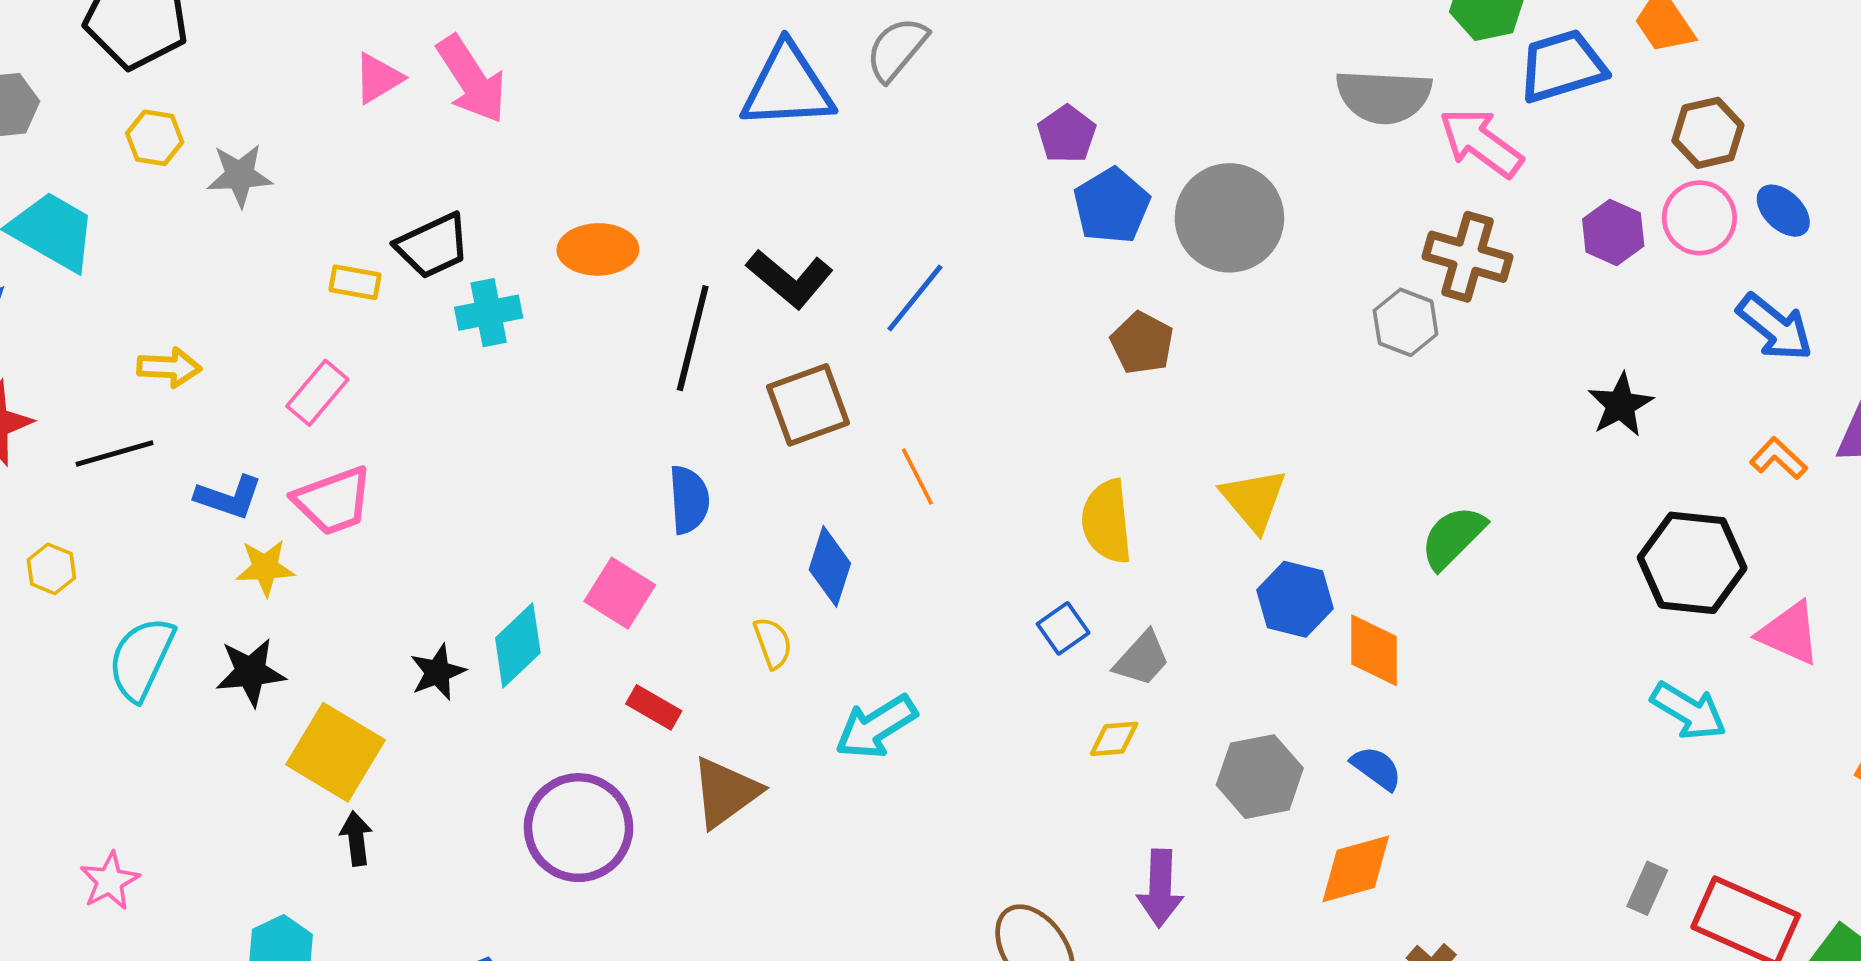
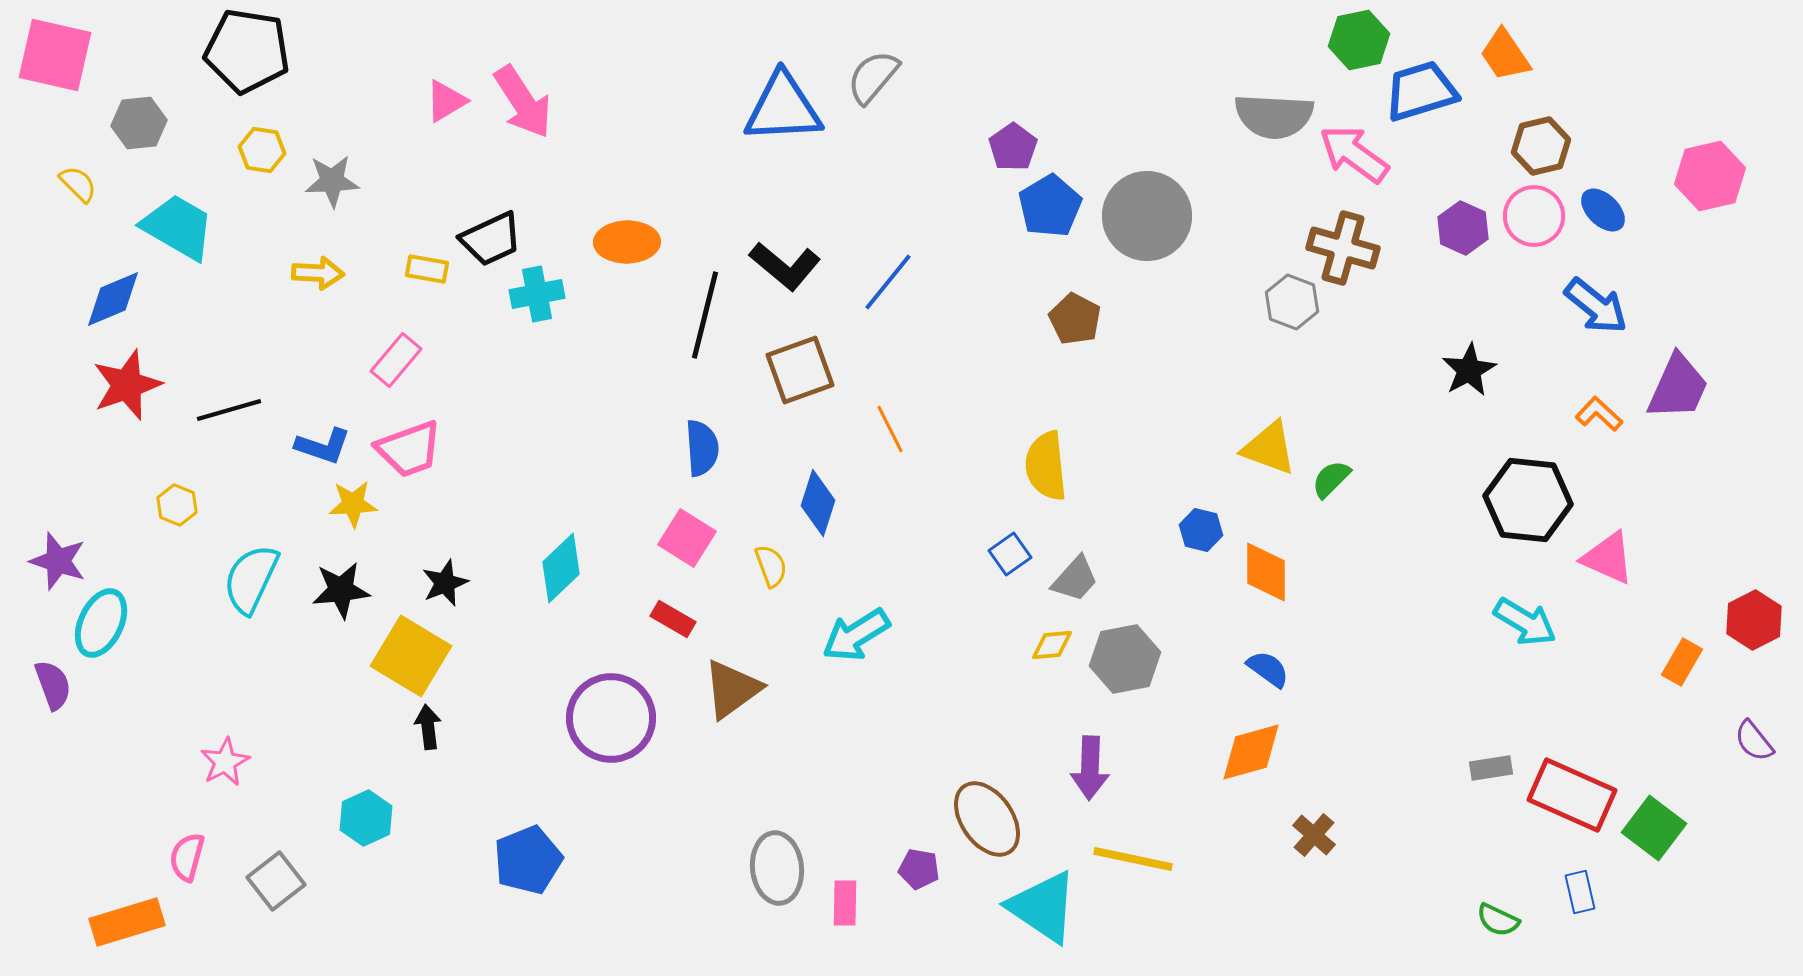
yellow arrow: (169, 367) -> (318, 273), moved
yellow triangle: (1254, 500) -> (1269, 448), moved, turned -30
green semicircle: (1453, 537) -> (1331, 479), size x0.7
pink square: (620, 593) -> (687, 538), moved
blue hexagon: (1295, 599) -> (1201, 530), size x0.7
black star: (438, 672) -> (445, 583), moved
gray hexagon: (1260, 777) -> (1125, 659), moved
gray rectangle: (1647, 888) -> (1491, 768), turned 57

